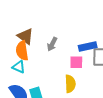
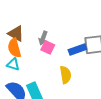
blue rectangle: (88, 46) -> (77, 49), moved
pink square: (76, 62) -> (48, 47), moved, turned 32

